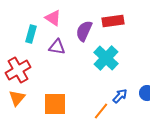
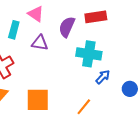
cyan cross: (106, 58) -> (89, 54), turned -35
blue arrow: (120, 96) -> (103, 77), moved

